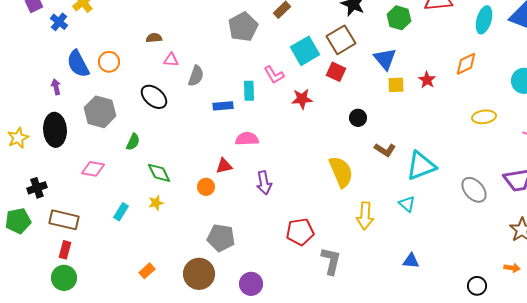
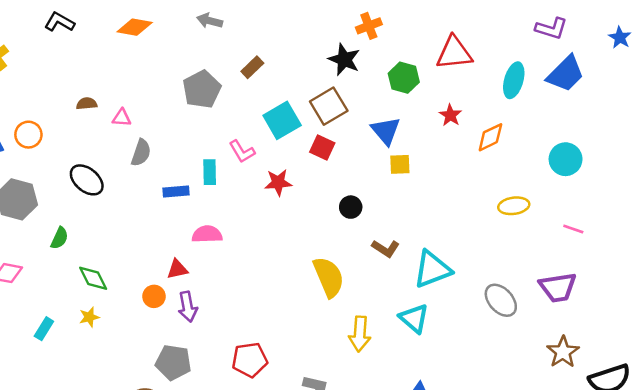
pink triangle: (171, 60) -> (122, 118), moved
red star: (427, 80) -> (450, 115), moved
purple arrow: (264, 183) -> (188, 307), moved
cyan triangle: (407, 204) -> (414, 318), size x1.4
red pentagon: (300, 232) -> (250, 360), moved

